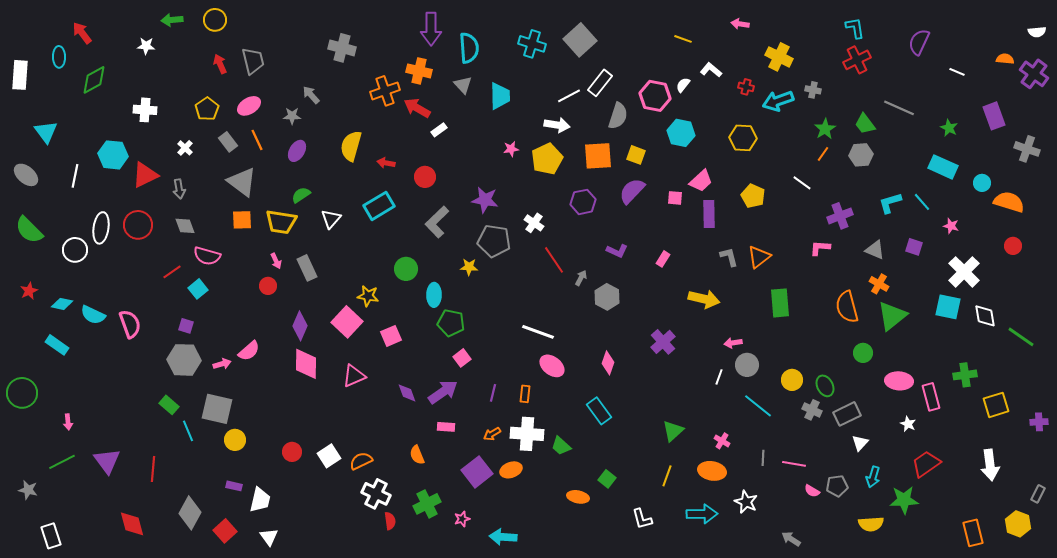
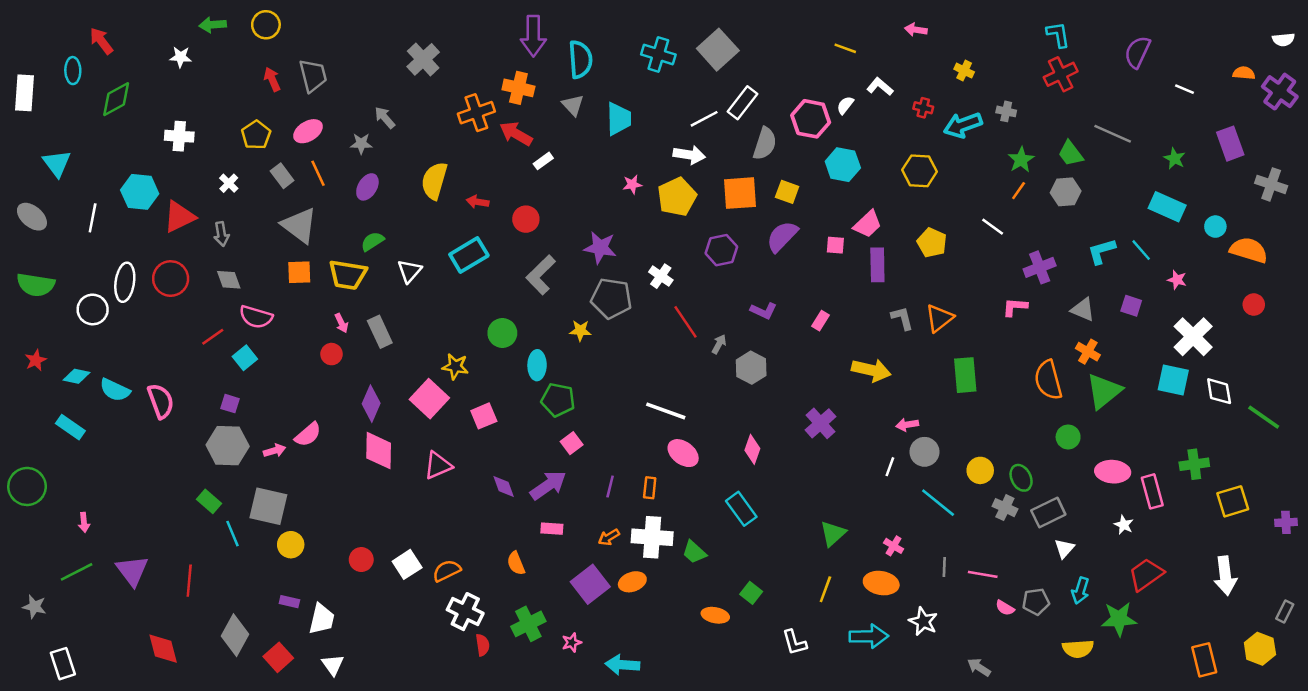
gray cross: (342, 48) -> (423, 59), turned 32
yellow cross: (779, 57) -> (964, 71), size x0.6
green semicircle: (29, 230) -> (36, 285), turned -36

